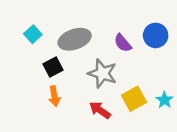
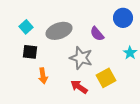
blue circle: (156, 35) -> (123, 18), moved
black square: (53, 67) -> (30, 52), moved, turned 35
cyan star: (164, 100) -> (130, 53), moved

